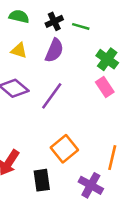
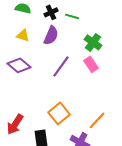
purple line: (52, 96) -> (61, 66), moved
orange line: (112, 158) -> (97, 120), turned 30

